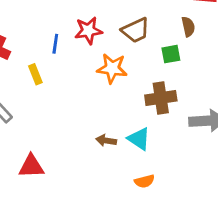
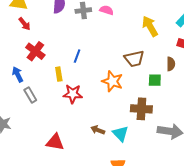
red star: (88, 31) -> (73, 94), moved
red triangle: (31, 166) -> (55, 142), moved

